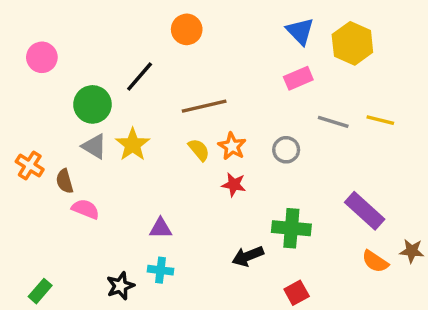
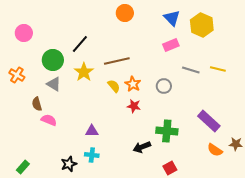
orange circle: (187, 29) -> (125, 13), moved
yellow star: (133, 145) -> (84, 72), moved
orange cross: (30, 165) -> (17, 75), moved

